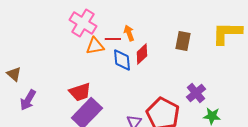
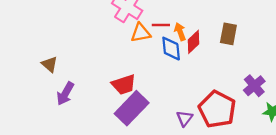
orange arrow: (129, 33) -> (180, 32), moved
brown rectangle: (183, 41) -> (228, 34), moved

